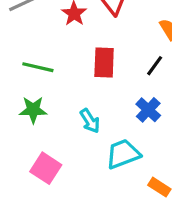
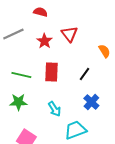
red rectangle: (104, 62) -> (51, 72), moved
black line: (155, 66) -> (84, 74), moved

